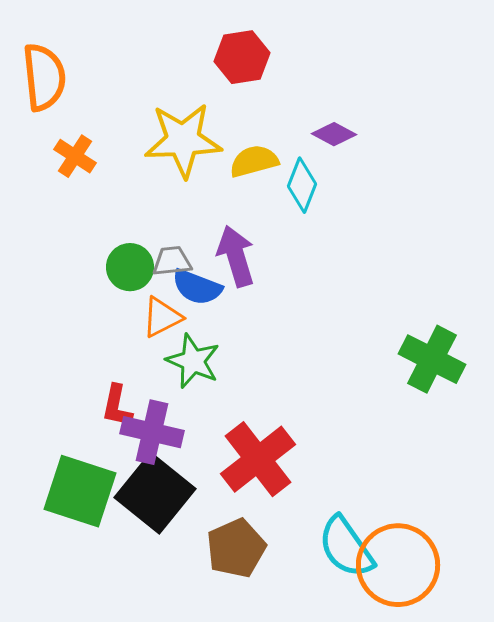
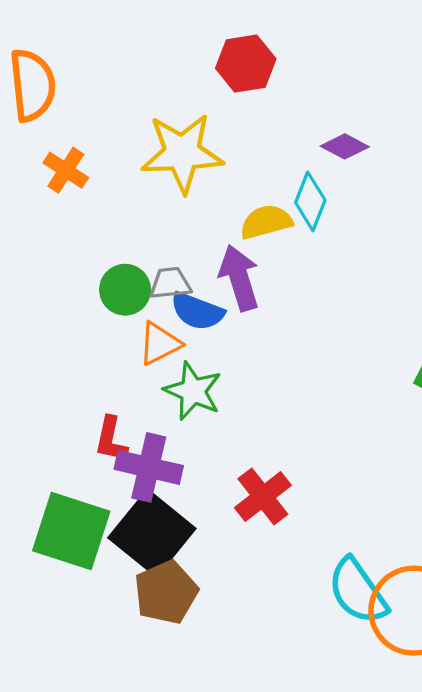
yellow semicircle: (254, 161) -> (266, 222), moved
red cross: (258, 459) -> (263, 496), size x0.7
brown pentagon: (236, 548) -> (166, 592), moved

